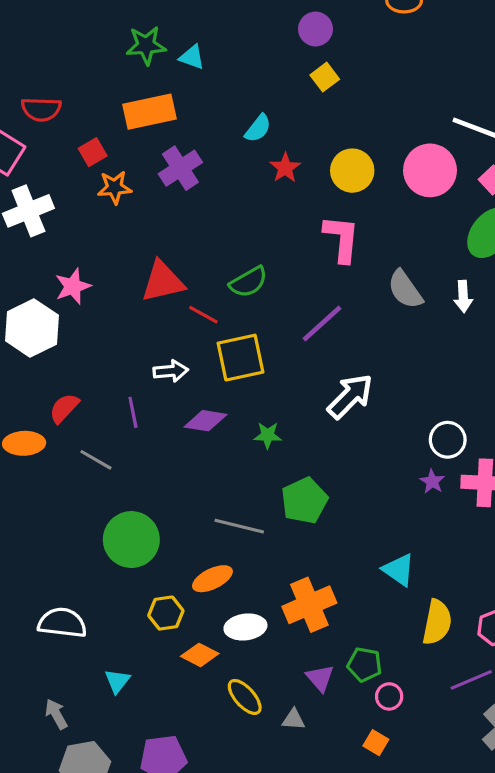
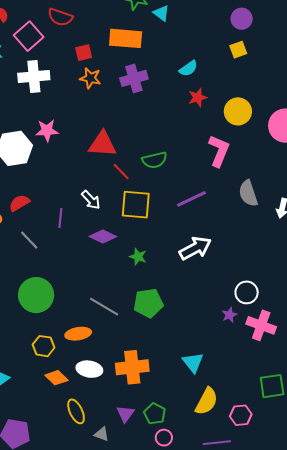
white arrow: (171, 371) -> (91, 200), turned 35

